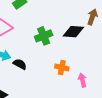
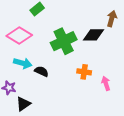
green cross: (44, 36) -> (64, 41), size x1.4

